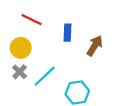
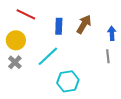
brown arrow: (95, 46) -> (84, 24), moved
cyan line: (45, 76) -> (48, 56), moved

